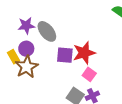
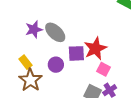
purple circle: (26, 49) -> (56, 65), moved
brown star: (27, 67) -> (30, 80), moved

